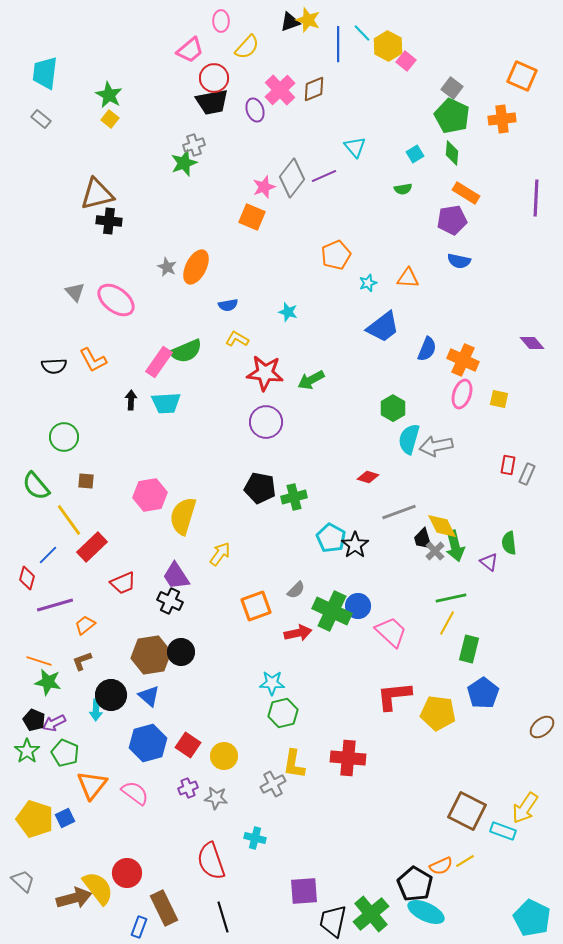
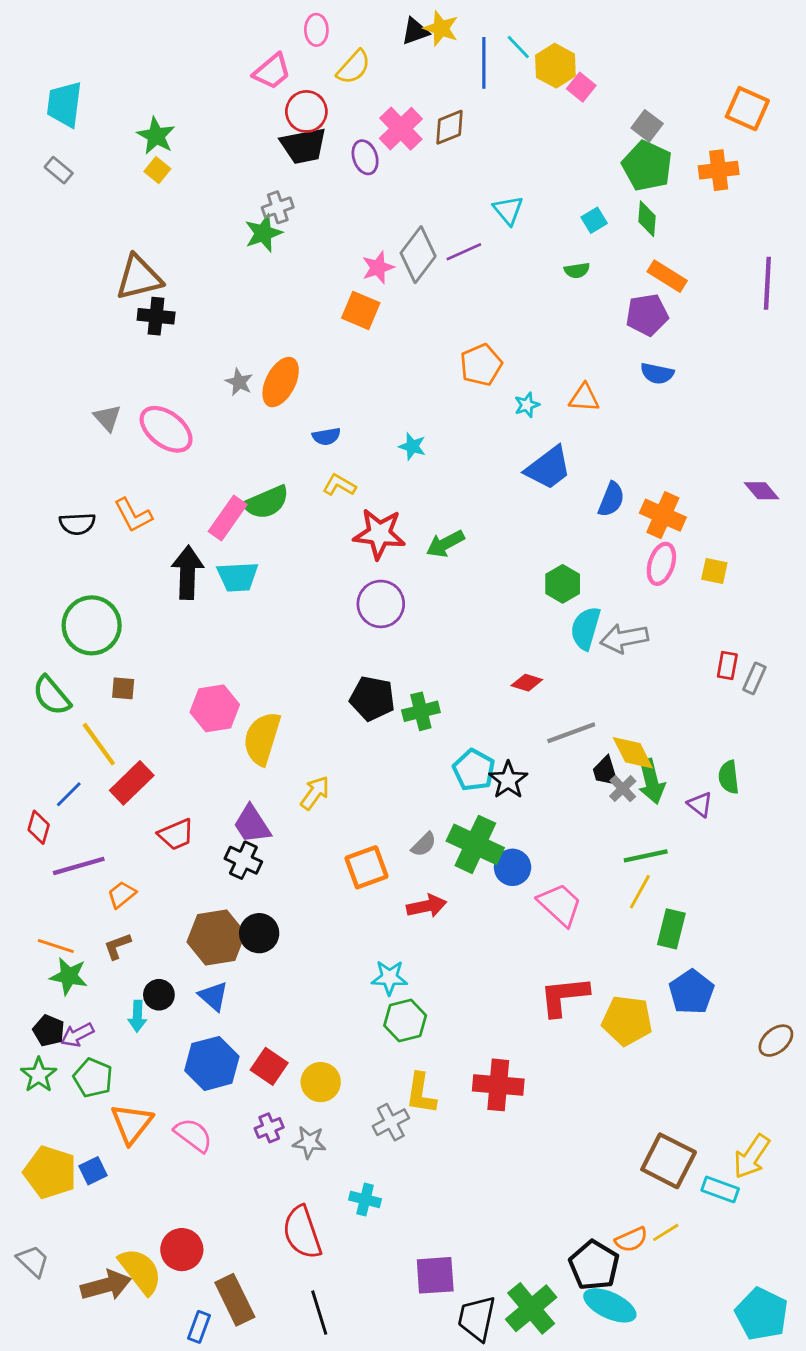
black arrow: (131, 400) -> (188, 572), size x1.8
green circle: (64, 437) -> (92, 625), size x1.4
green cross: (332, 611) -> (475, 844), moved
black circle: (111, 695) -> (159, 995), size x0.7

